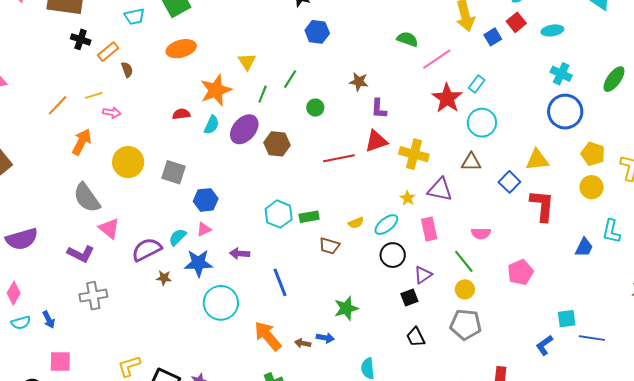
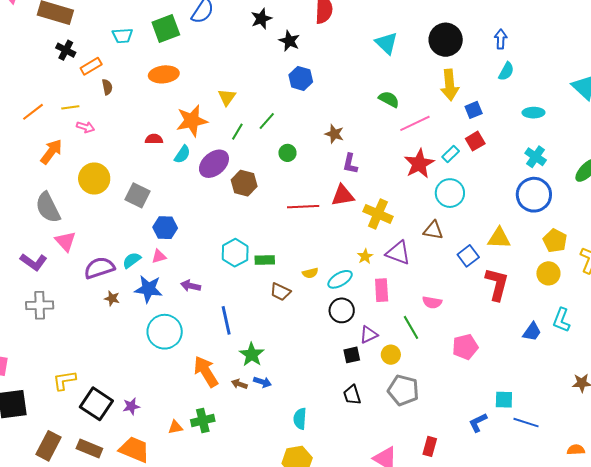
red square: (516, 22) -> (475, 141), moved
yellow circle: (465, 289) -> (391, 355), moved
green star: (346, 308) -> (252, 355), moved, turned -30

